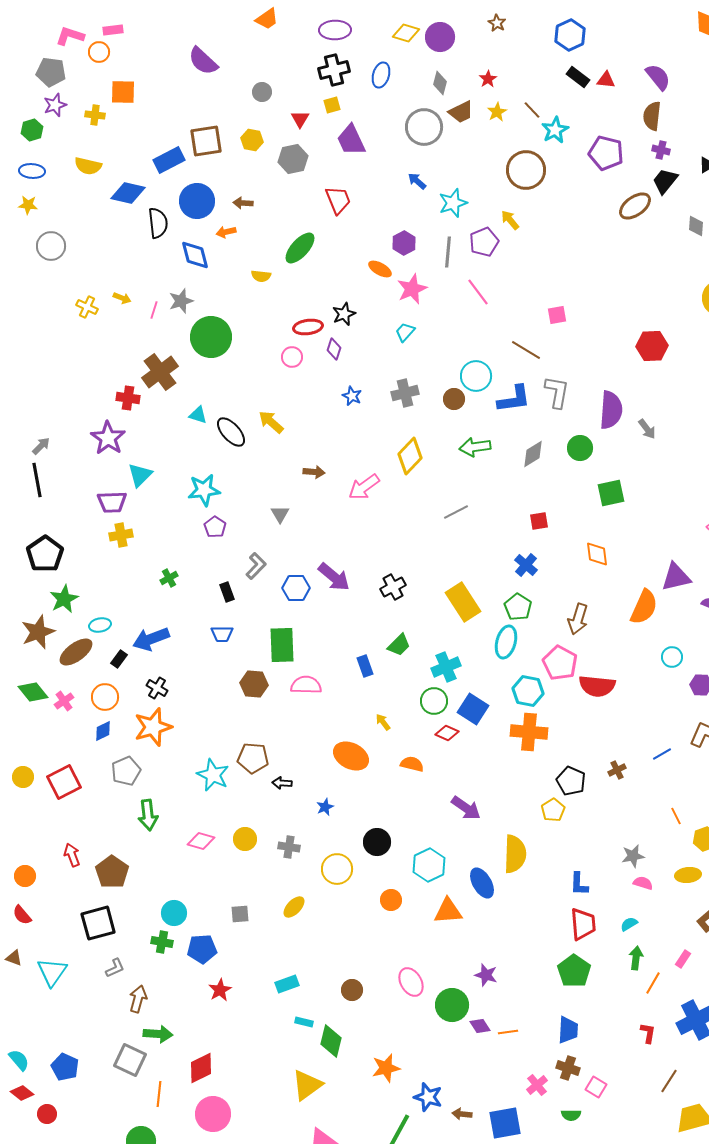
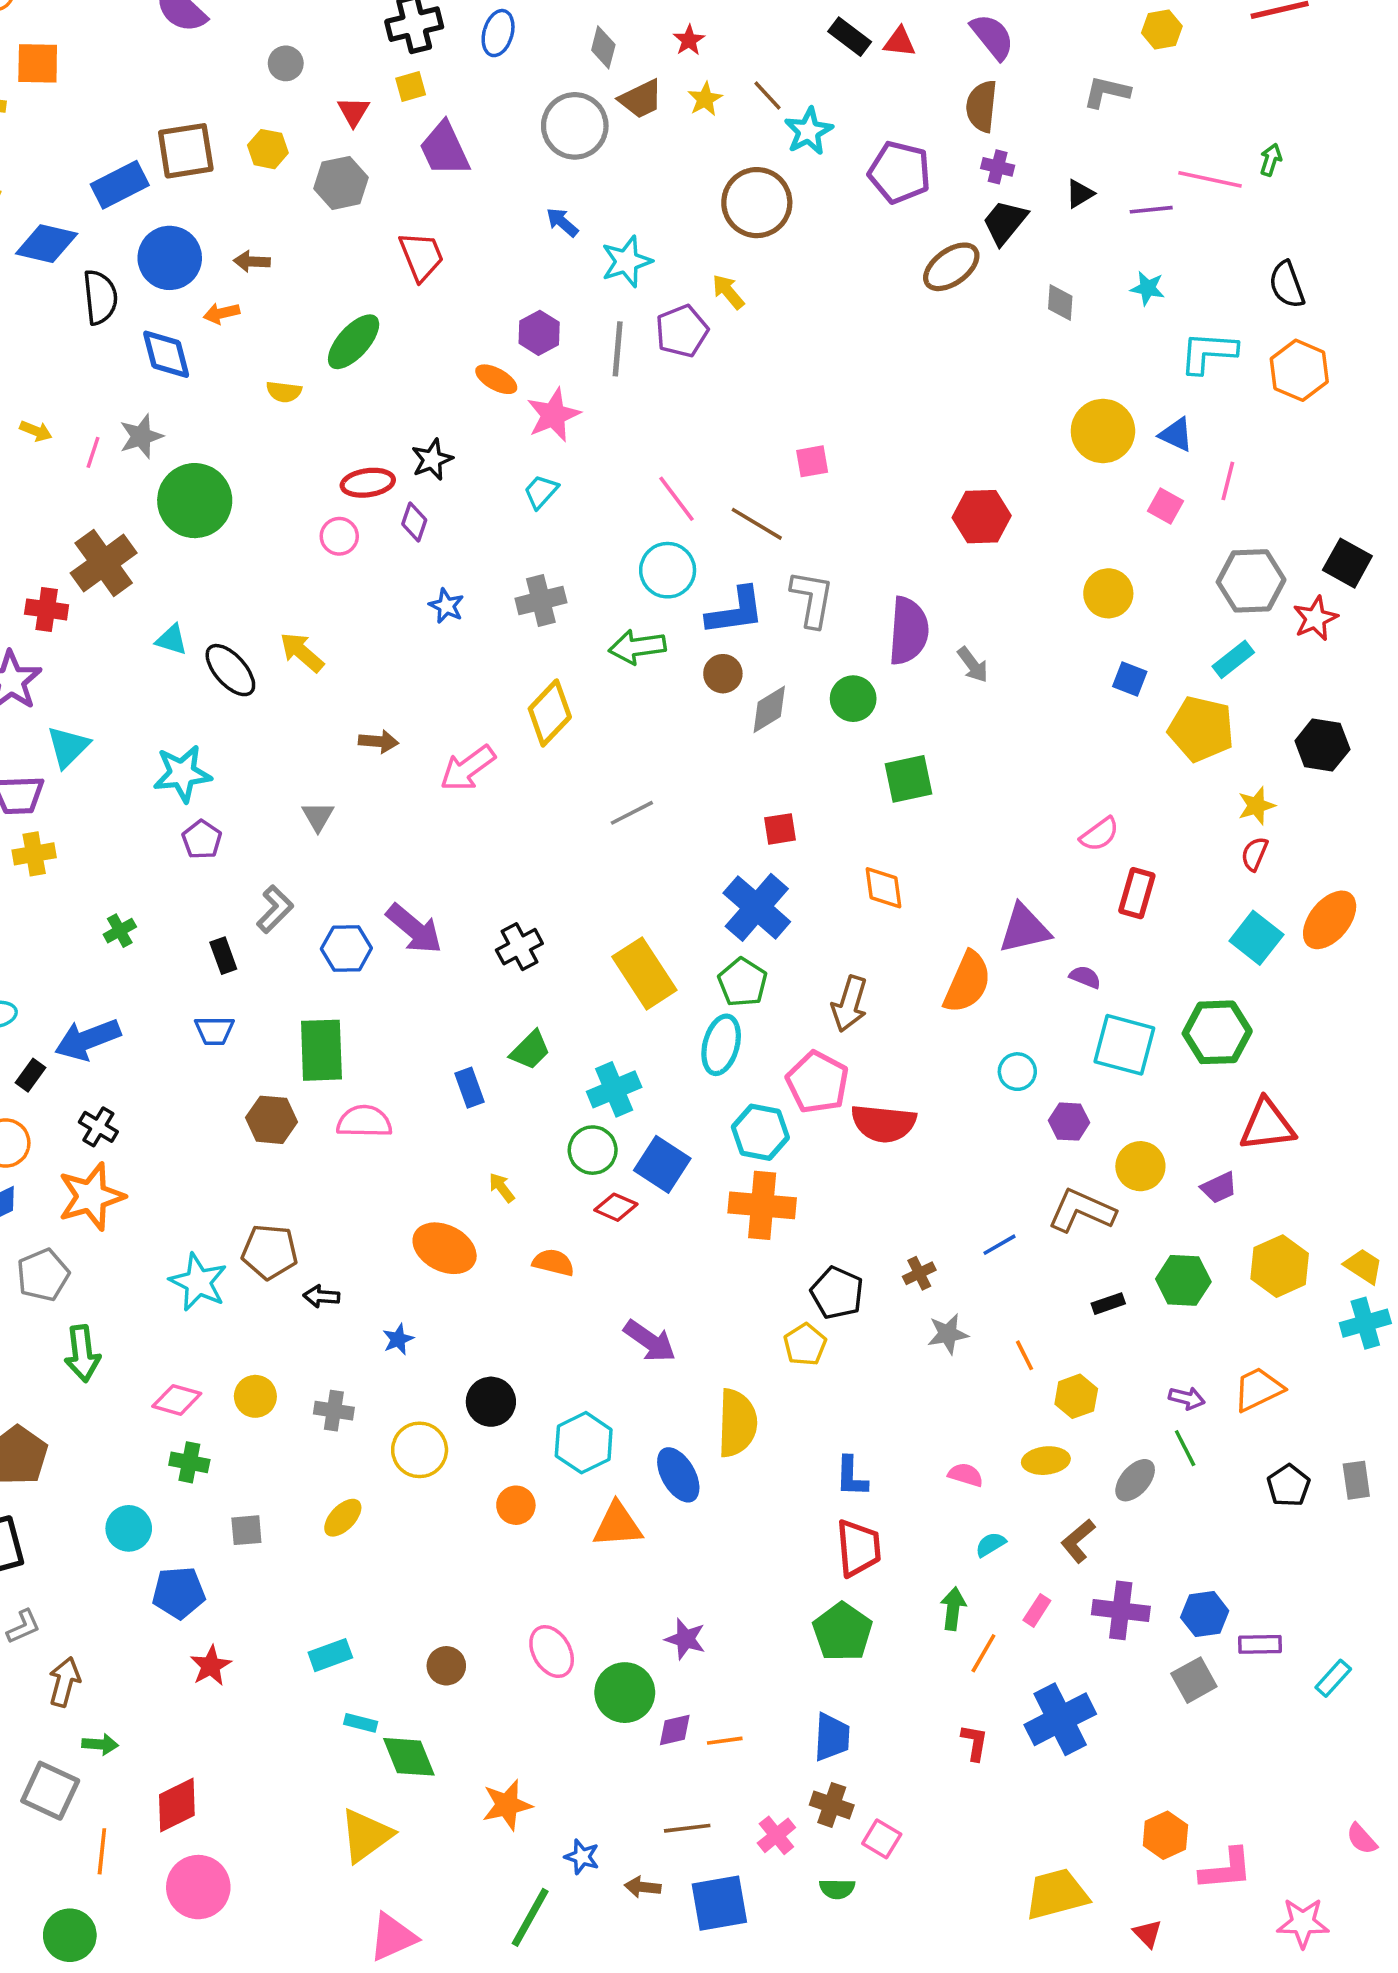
pink line: (478, 292) -> (676, 499), moved
brown circle: (454, 399) -> (723, 674), moved
green arrow: (475, 447) -> (637, 647), moved
blue cross: (526, 565) -> (757, 907), size x1.6
gray star: (633, 856) -> (948, 1334), moved
cyan semicircle: (629, 924) -> (991, 1544), moved
green cross: (162, 942) -> (189, 1462), moved
purple diamond: (480, 1026) -> (675, 1730), turned -70
green arrow: (158, 1034) -> (100, 1744), size x0.7
green diamond: (331, 1041) -> (409, 1757), turned -36
brown line: (669, 1081) -> (687, 1828), moved, turned 50
blue star: (428, 1097) -> (582, 1857), size x0.7

